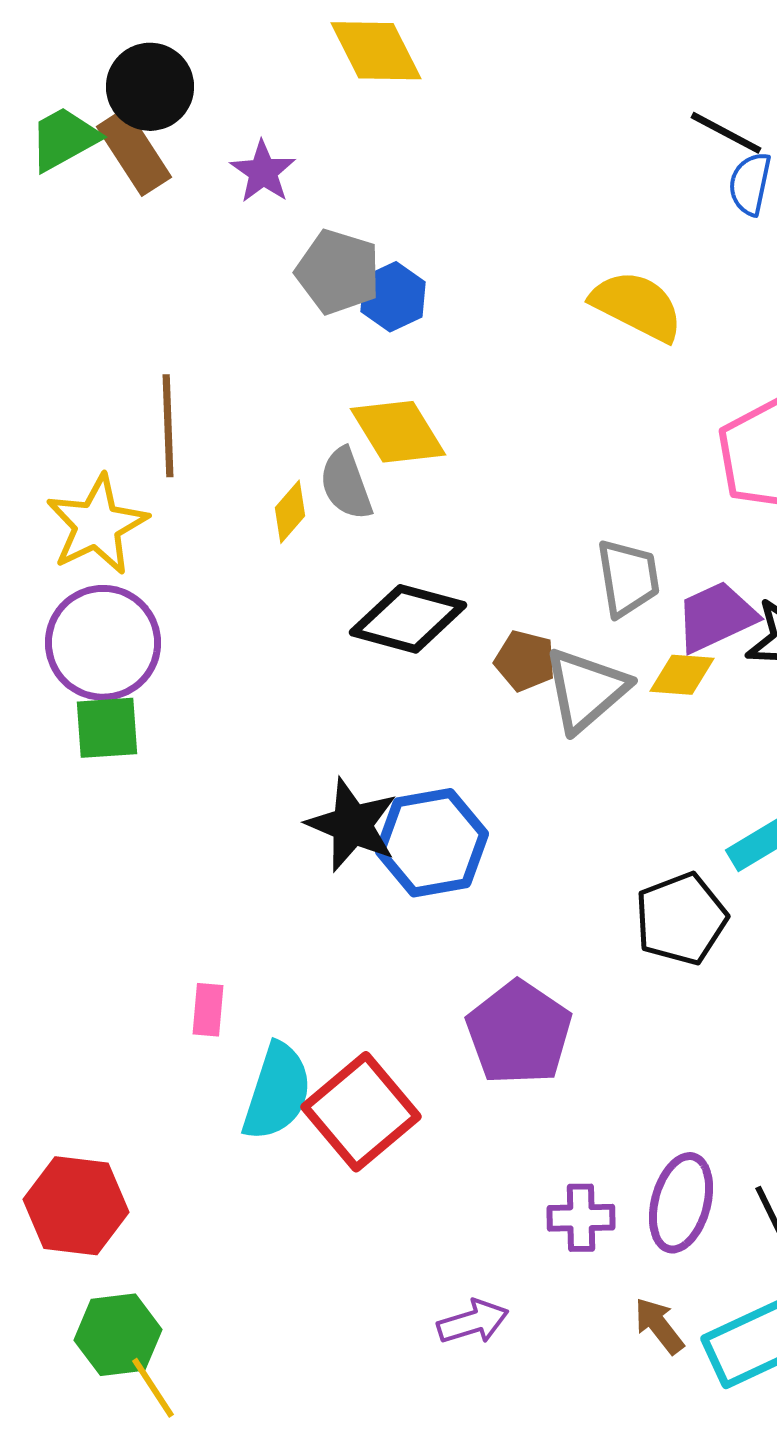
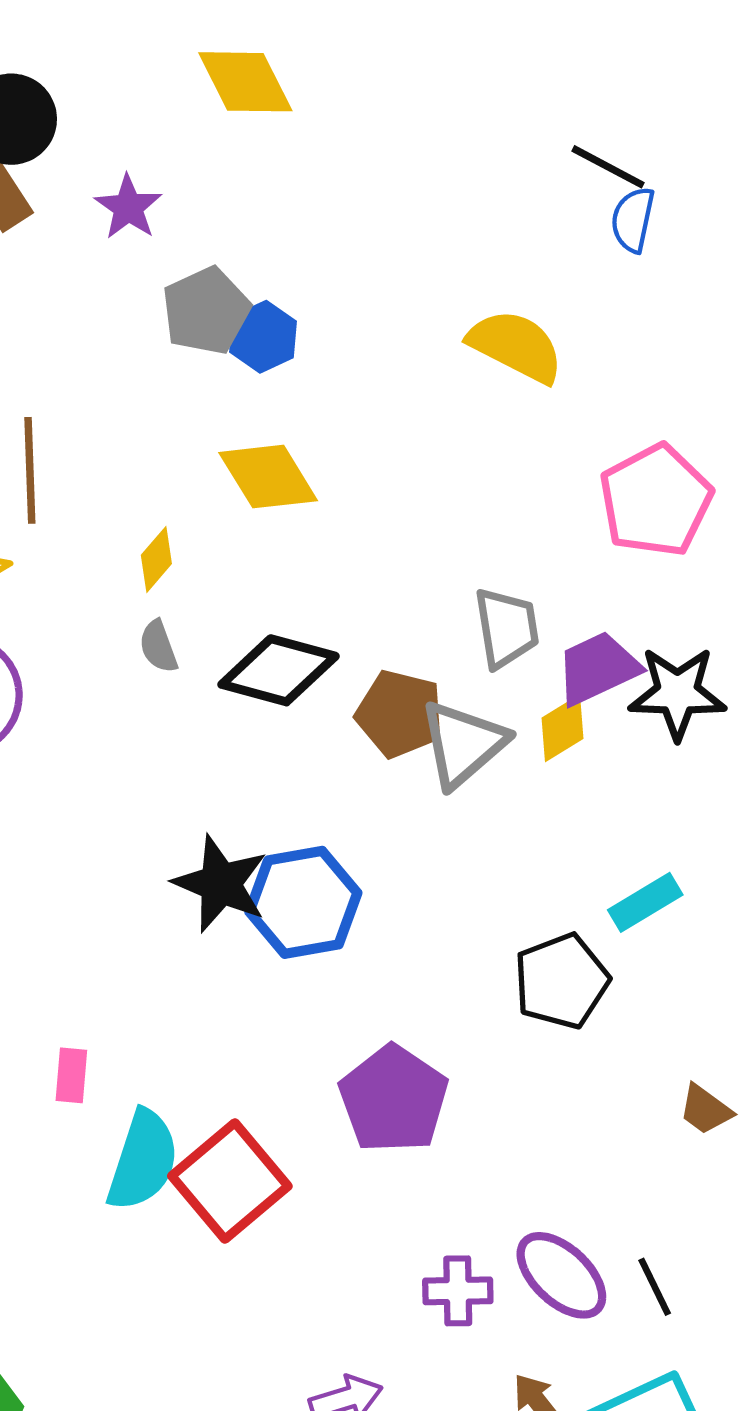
gray pentagon: (338, 272) -> (206, 311), turned 30
gray semicircle: (346, 484) -> (158, 646), moved, size x0.7
brown pentagon: (525, 661) -> (400, 714), size x1.4
yellow diamond: (682, 675) -> (562, 728), turned -36
purple ellipse: (681, 1203) -> (561, 1275), turned -62

